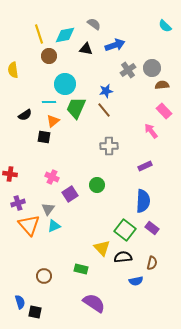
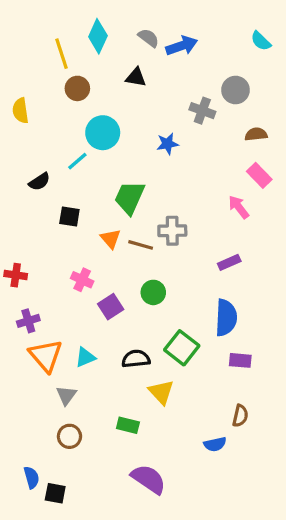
cyan diamond: (65, 35) -> (98, 36), moved, turned -55
blue arrow: (115, 45) -> (182, 46), moved
gray circle: (152, 68) -> (236, 90), moved
gray cross: (128, 70) -> (202, 111), turned -35
cyan line: (49, 102) -> (77, 161), turned -40
green trapezoid: (76, 108) -> (130, 198), moved
brown line: (104, 110) -> (141, 245), moved, turned -35
orange triangle: (53, 121) -> (111, 239), moved, turned -32
gray triangle: (48, 209) -> (66, 395), moved
purple rectangle: (152, 228) -> (240, 360), turned -32
green square: (125, 230) -> (182, 348), moved
black semicircle: (123, 257) -> (136, 359), moved

